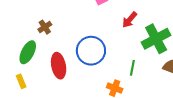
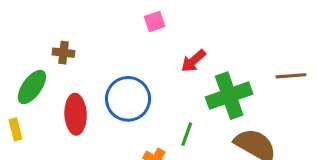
brown cross: (45, 27) -> (63, 53), turned 32

